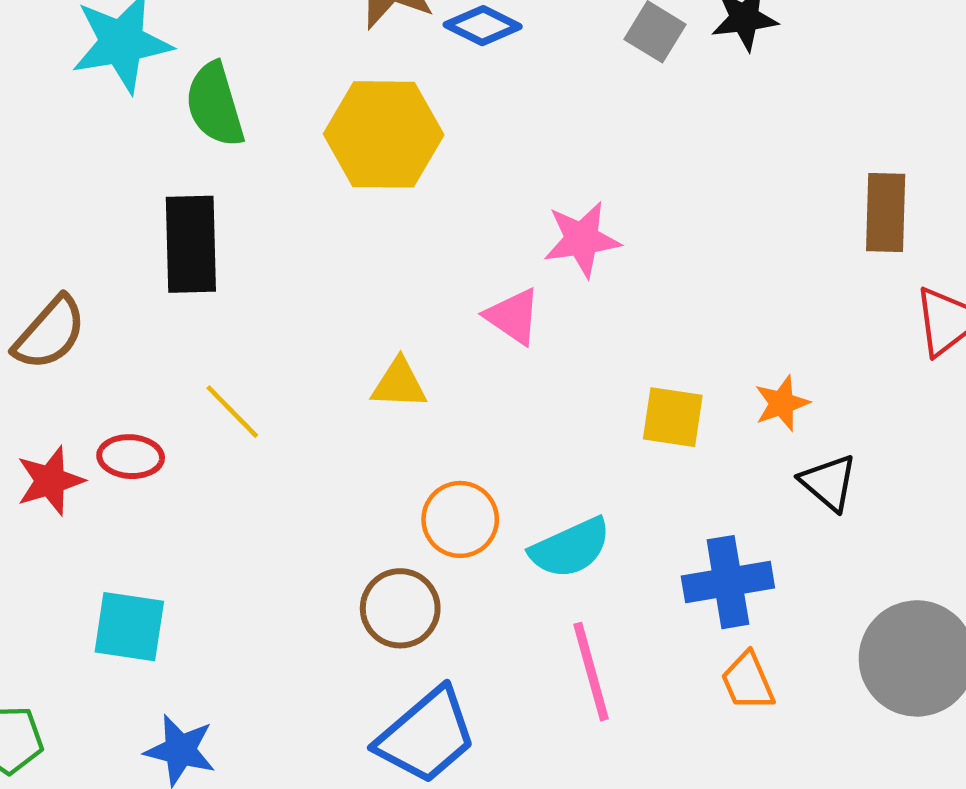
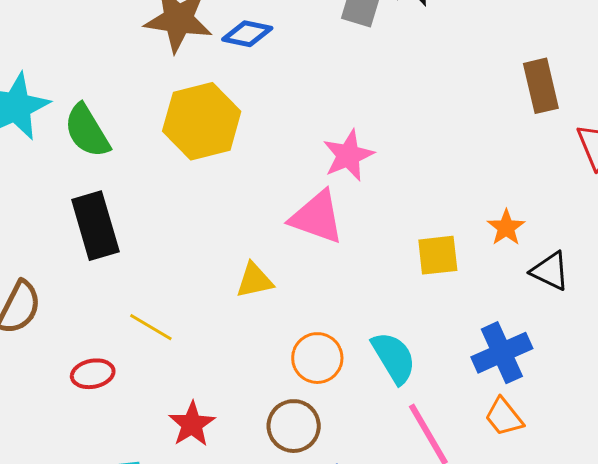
pink triangle: (513, 316) -> (317, 217), size x1.4
red star: (50, 481) -> (192, 424), moved
cyan semicircle: (570, 548) -> (394, 358), turned -82
orange trapezoid: (748, 681) -> (504, 417), moved

